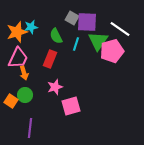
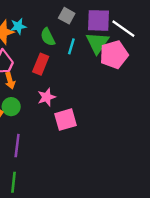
purple square: (87, 22) -> (99, 20), moved

